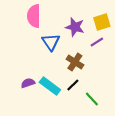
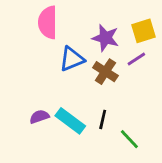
blue triangle: (51, 42) -> (72, 59), turned 42
brown cross: (75, 62) -> (105, 72), moved
black line: (73, 85) -> (103, 119), turned -32

